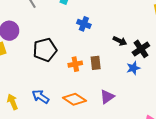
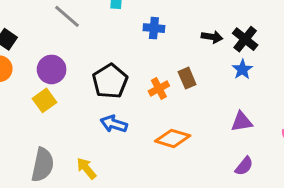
blue arrow: (40, 97) -> (114, 124), moved
purple triangle: (107, 97) -> (242, 122), moved, turned 42

